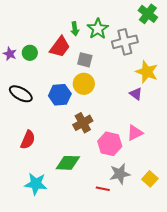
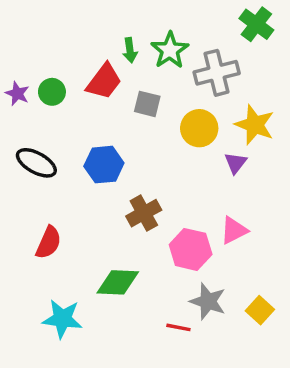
yellow circle: (84, 84) -> (199, 128), moved
purple triangle: (136, 94) -> (236, 163), turned 32
gray star: (120, 174) -> (208, 301), turned 30

